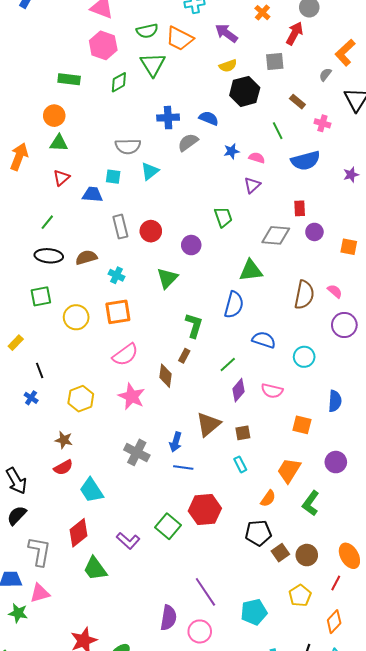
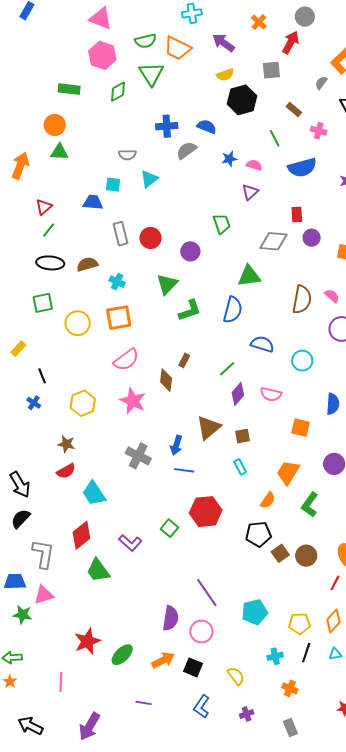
gray semicircle: (128, 146) -> (127, 155), size x0.7
red triangle: (61, 178) -> (44, 207), moved
green L-shape: (194, 325) -> (190, 310), moved, turned 55
green square: (168, 526) -> (169, 528), size x0.7
yellow pentagon: (300, 596) -> (299, 624), moved, turned 30

